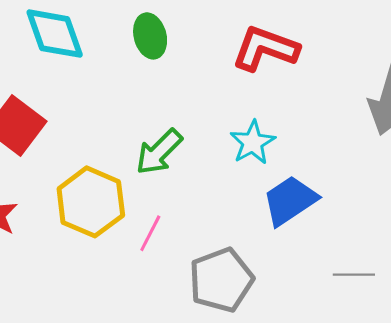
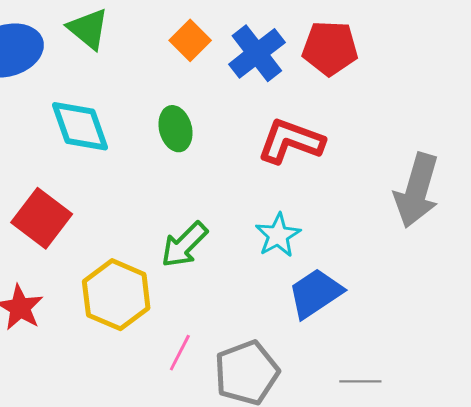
pink line: (150, 233) -> (180, 353), moved
gray line: (354, 275) -> (360, 381), moved

